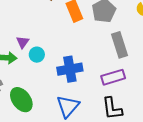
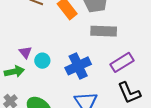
gray rectangle: (119, 45) -> (104, 31), moved, turned -55

